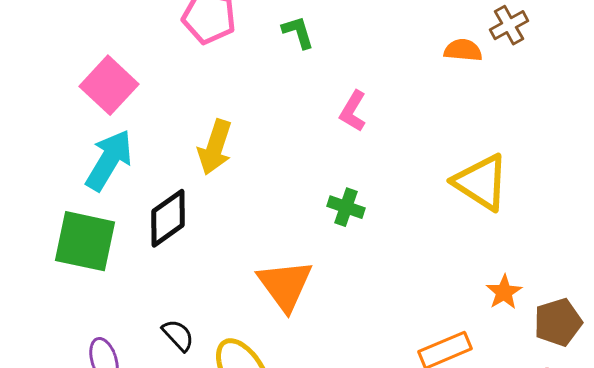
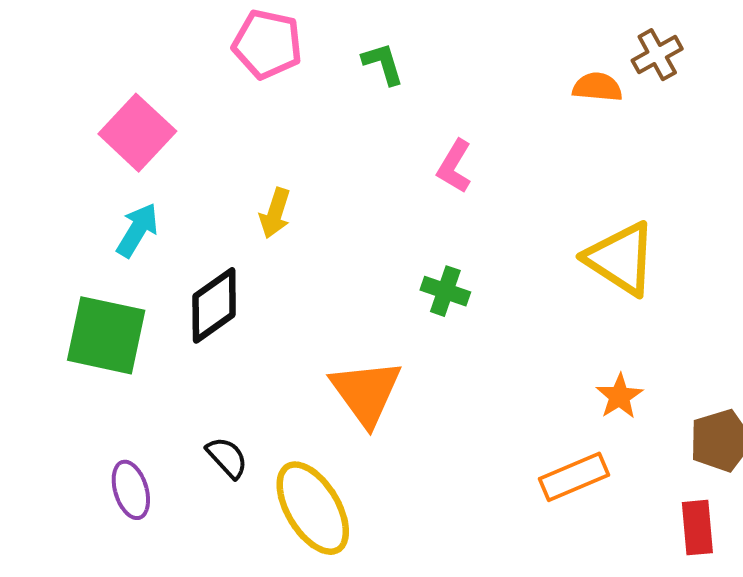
yellow arrow: (215, 147) -> (275, 213), size x0.7
cyan arrow: (109, 160) -> (137, 230), size x0.7
orange star: (504, 292) -> (619, 396), moved

